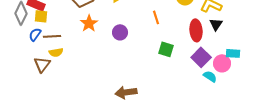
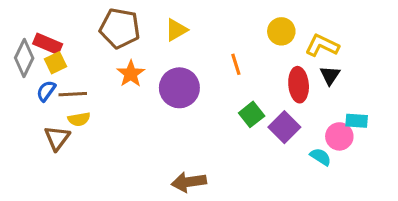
yellow square: (41, 16) -> (55, 63), turned -32
purple circle: (120, 32) -> (179, 88), size x1.6
green square: (166, 49) -> (252, 114), turned 35
purple square: (201, 57) -> (284, 127), moved

